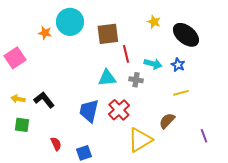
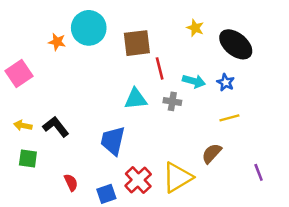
red cross: (119, 110) -> (138, 180), moved

